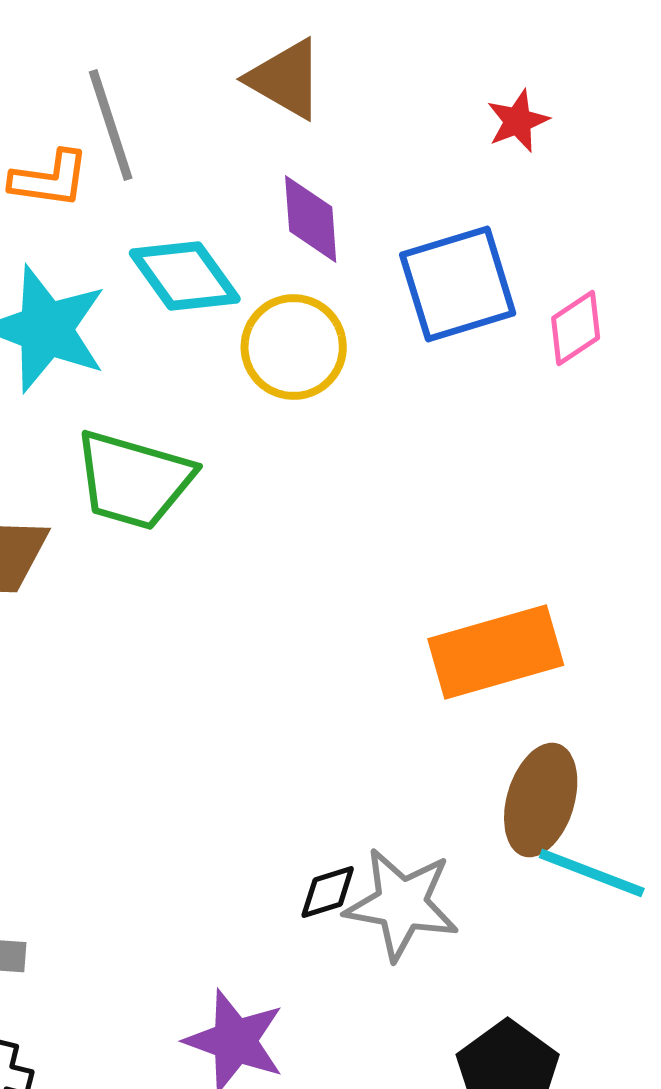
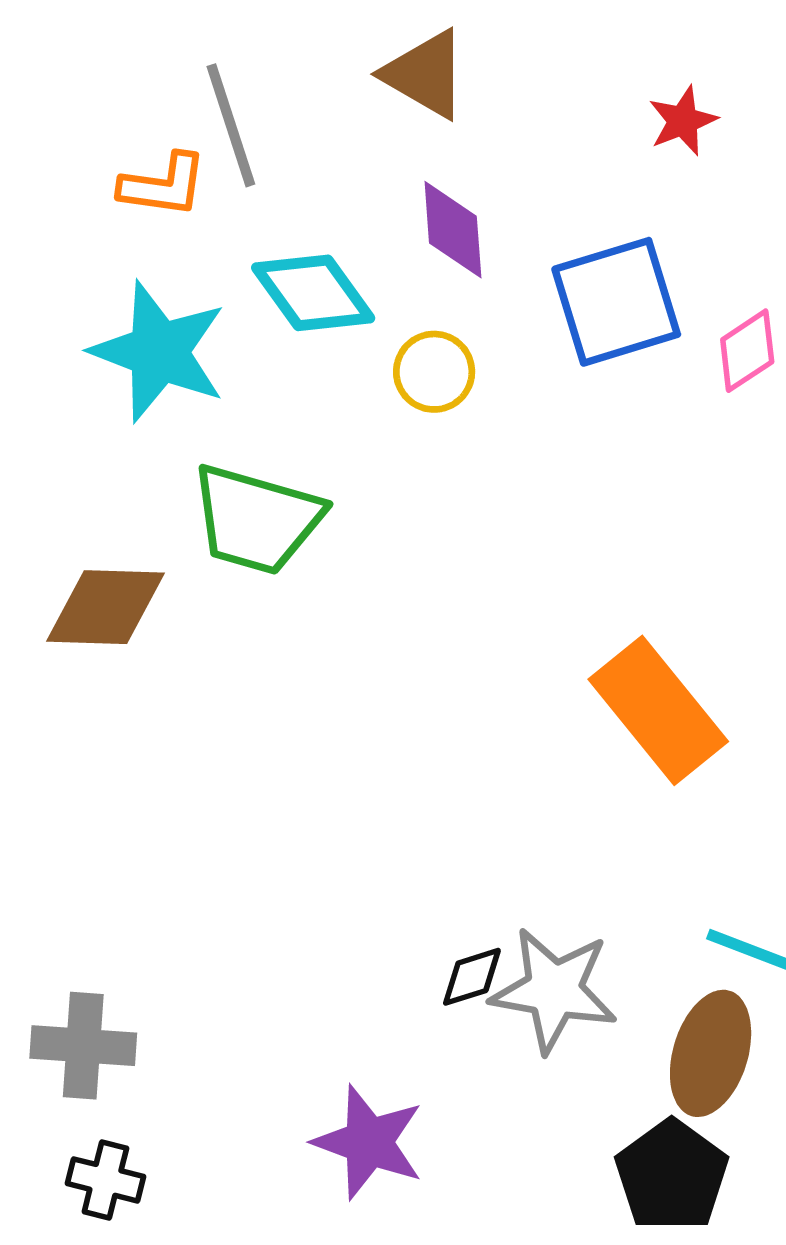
yellow circle: (294, 347) -> (434, 372), size x0.7
orange rectangle: (496, 652) -> (658, 710), turned 67
brown ellipse: (541, 800) -> (711, 1053), moved

